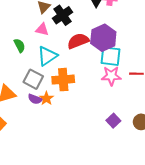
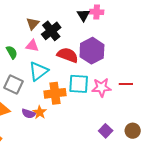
red semicircle: (78, 41) -> (68, 55), turned 45
green semicircle: (20, 45) -> (12, 52), moved
cyan square: (111, 56) -> (79, 84), moved
gray square: (33, 79) -> (14, 84), moved

